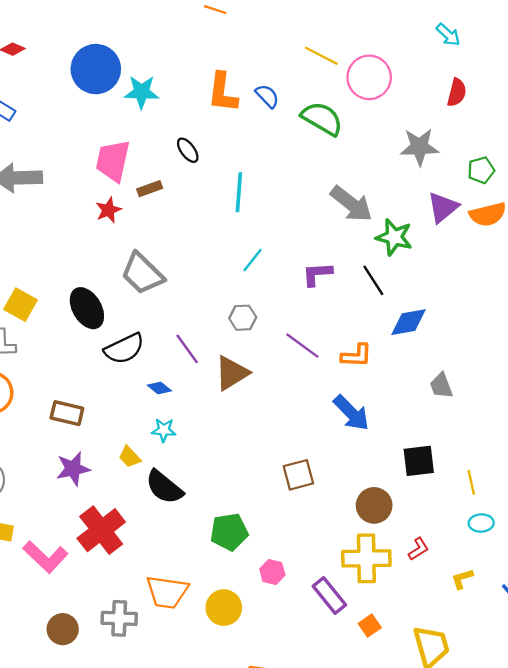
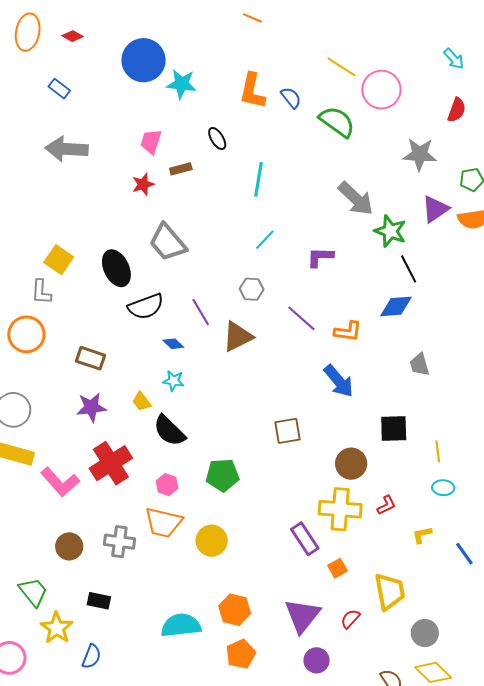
pink trapezoid: (113, 161) -> (151, 142), size x0.7
black line: (373, 280) -> (409, 269), moved
pink hexagon: (272, 572) -> (167, 485), moved

